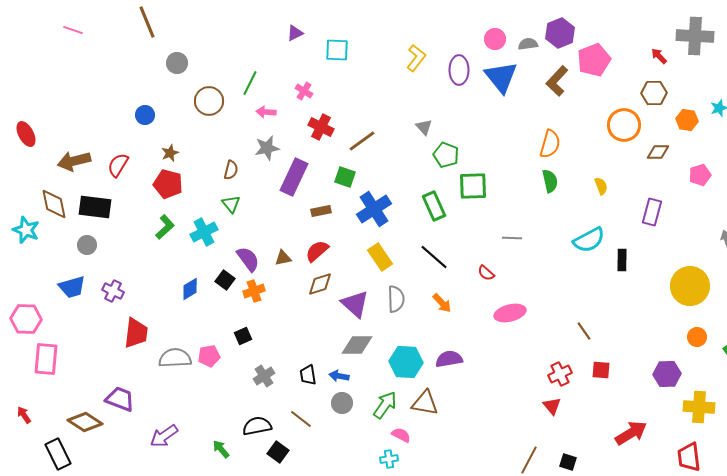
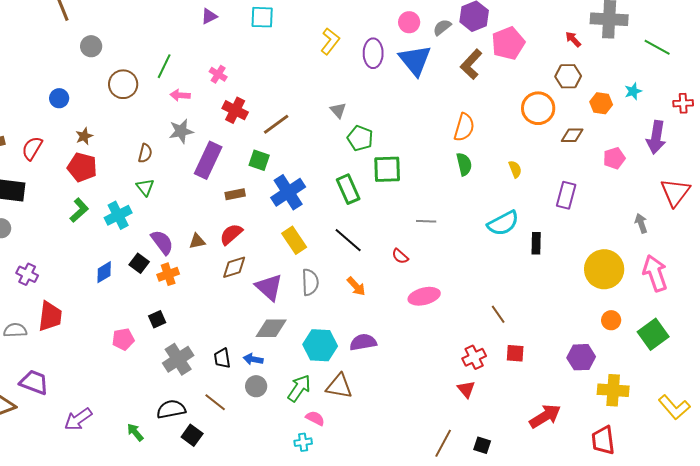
gray semicircle: (528, 44) -> (442, 27), turned -30
cyan square: (337, 50) -> (262, 17), moved
gray semicircle: (175, 358) -> (15, 330), moved, size x0.7
gray cross: (264, 376) -> (178, 359), size x1.4

